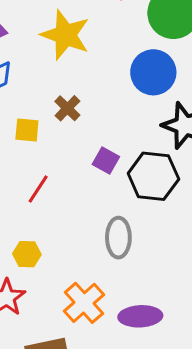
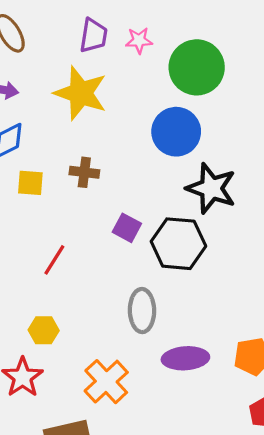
brown cross: (67, 108) -> (84, 172), turned -36
yellow square: (27, 130) -> (30, 183), moved
purple ellipse: (140, 316) -> (185, 358), moved

